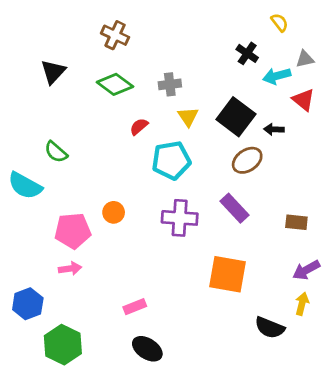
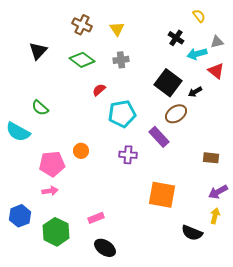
yellow triangle: (188, 117) -> (117, 29), moved
black arrow: (274, 129) -> (195, 92), turned -32
purple rectangle: (235, 208) -> (159, 137), moved
purple cross: (180, 218) -> (128, 155), size x0.7
green hexagon: (63, 345) -> (56, 232), moved

